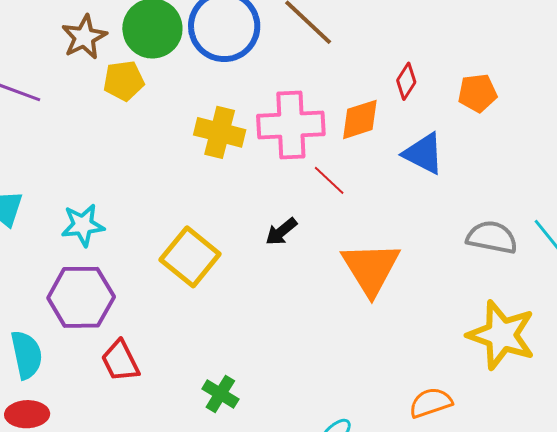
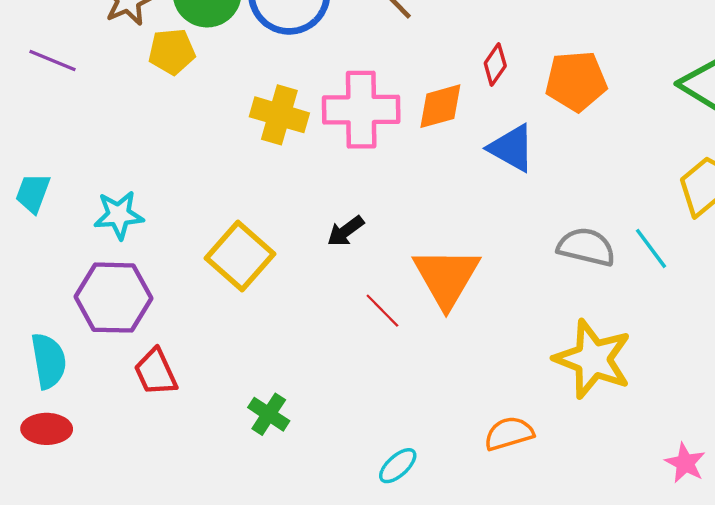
orange pentagon: (477, 93) -> (576, 81), size x1.4
red line: (329, 180) -> (382, 311), moved

